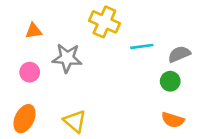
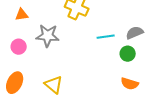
cyan line: (142, 46) -> (106, 37), moved

